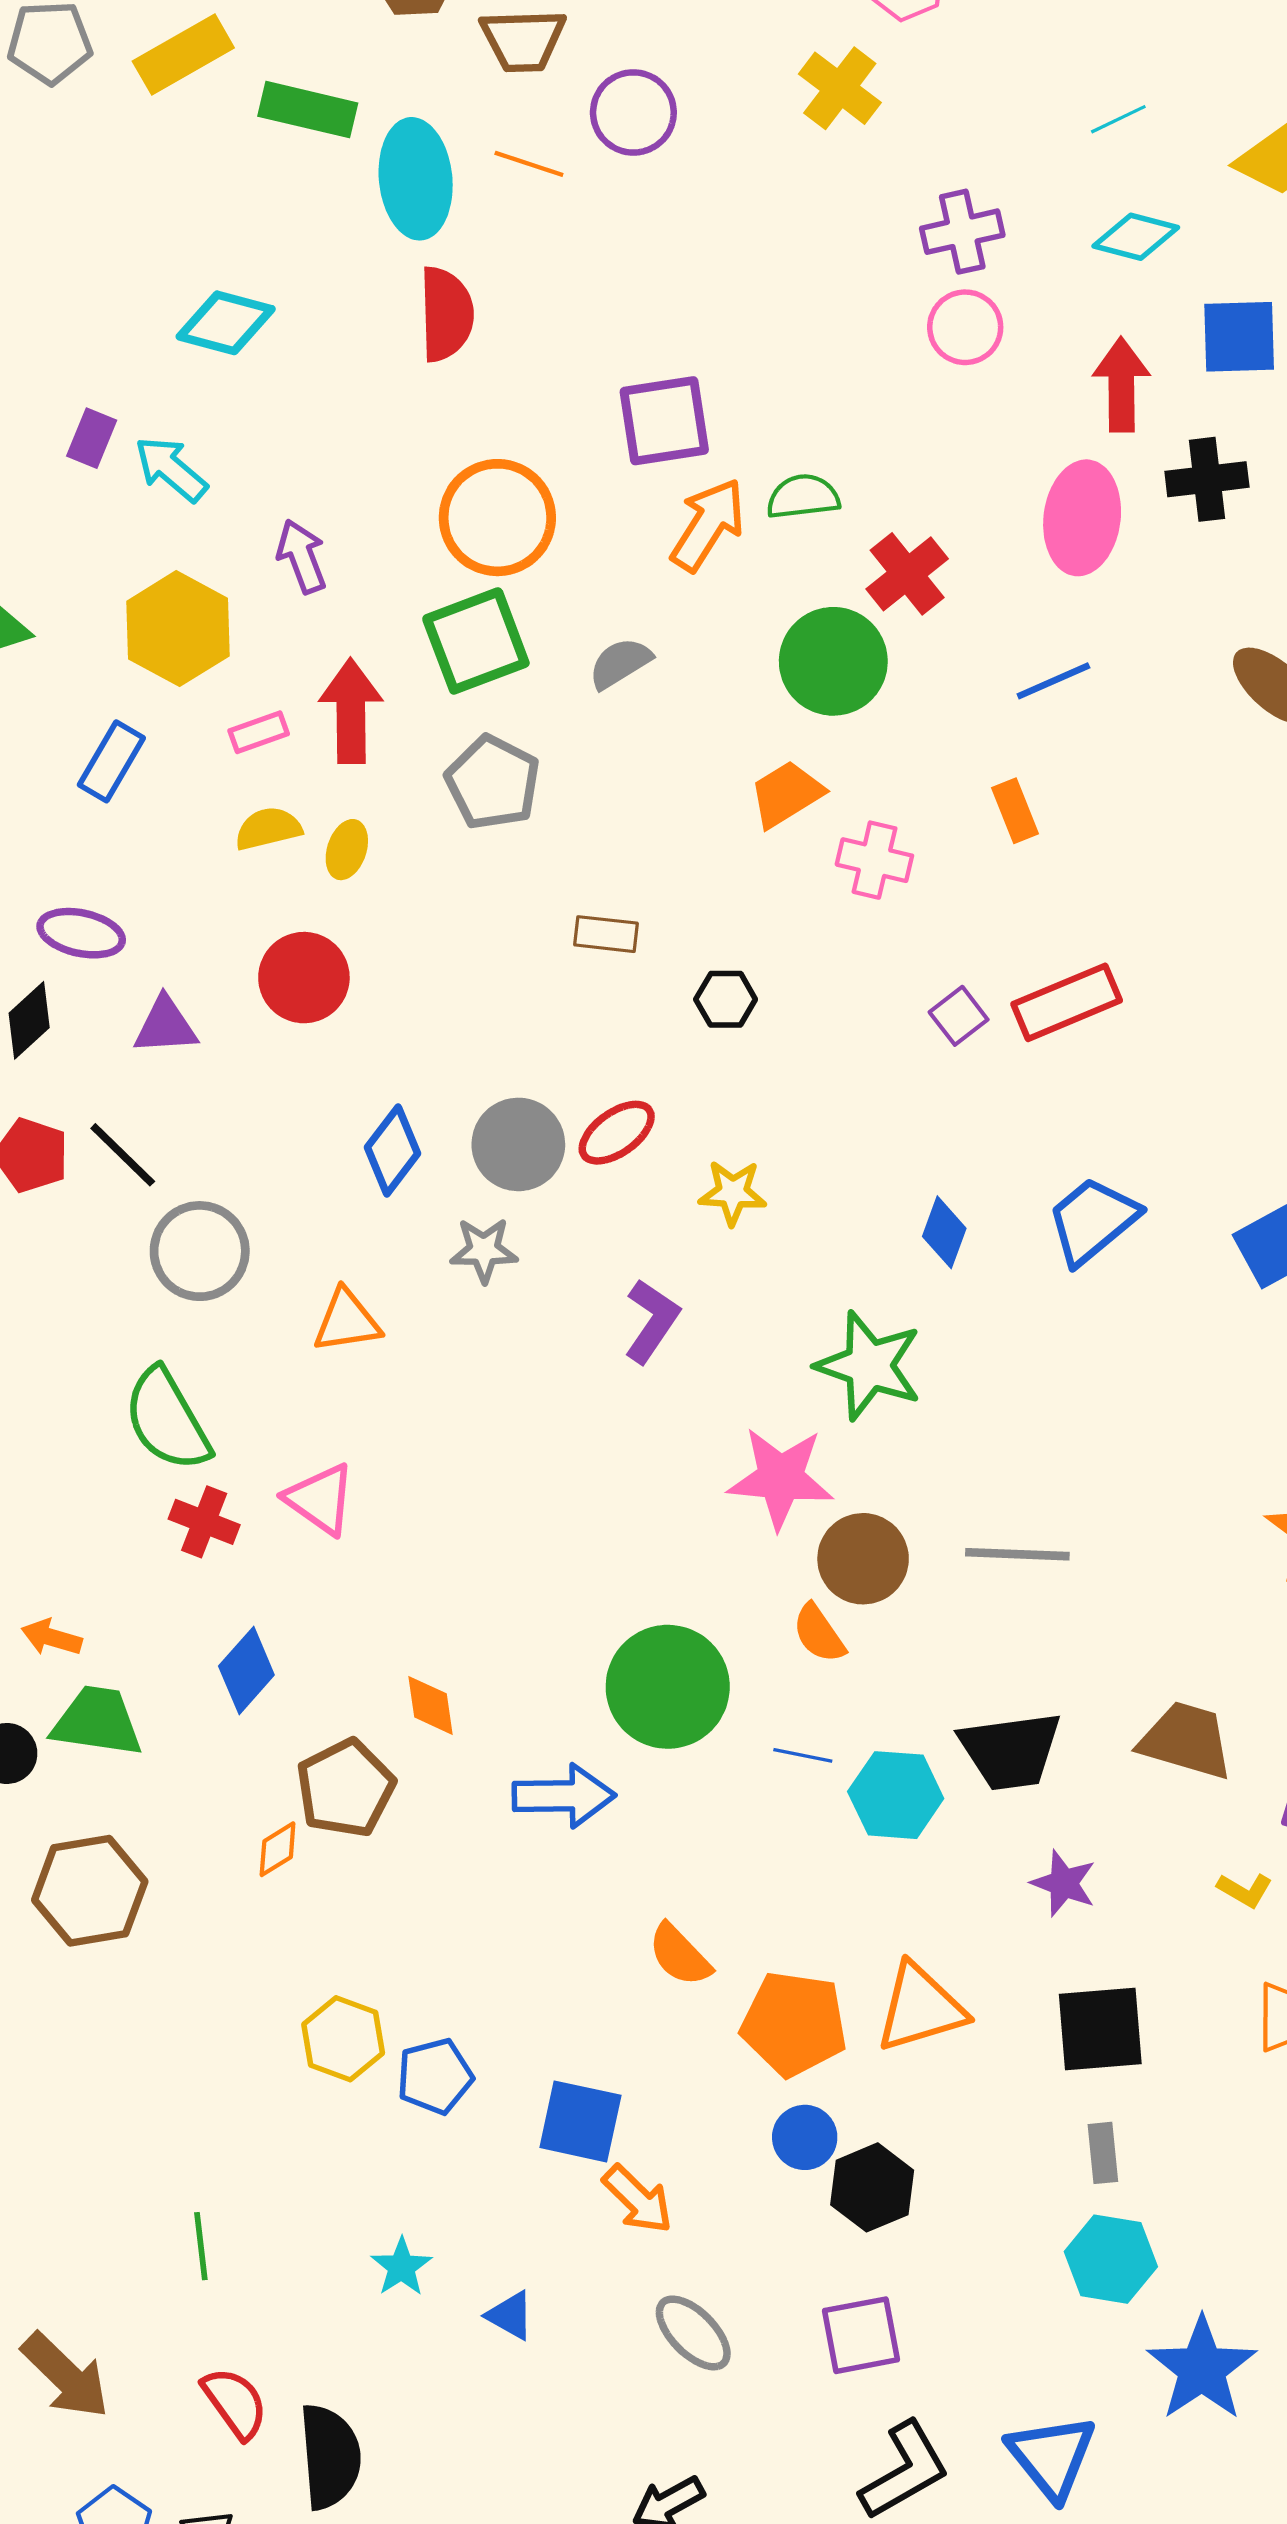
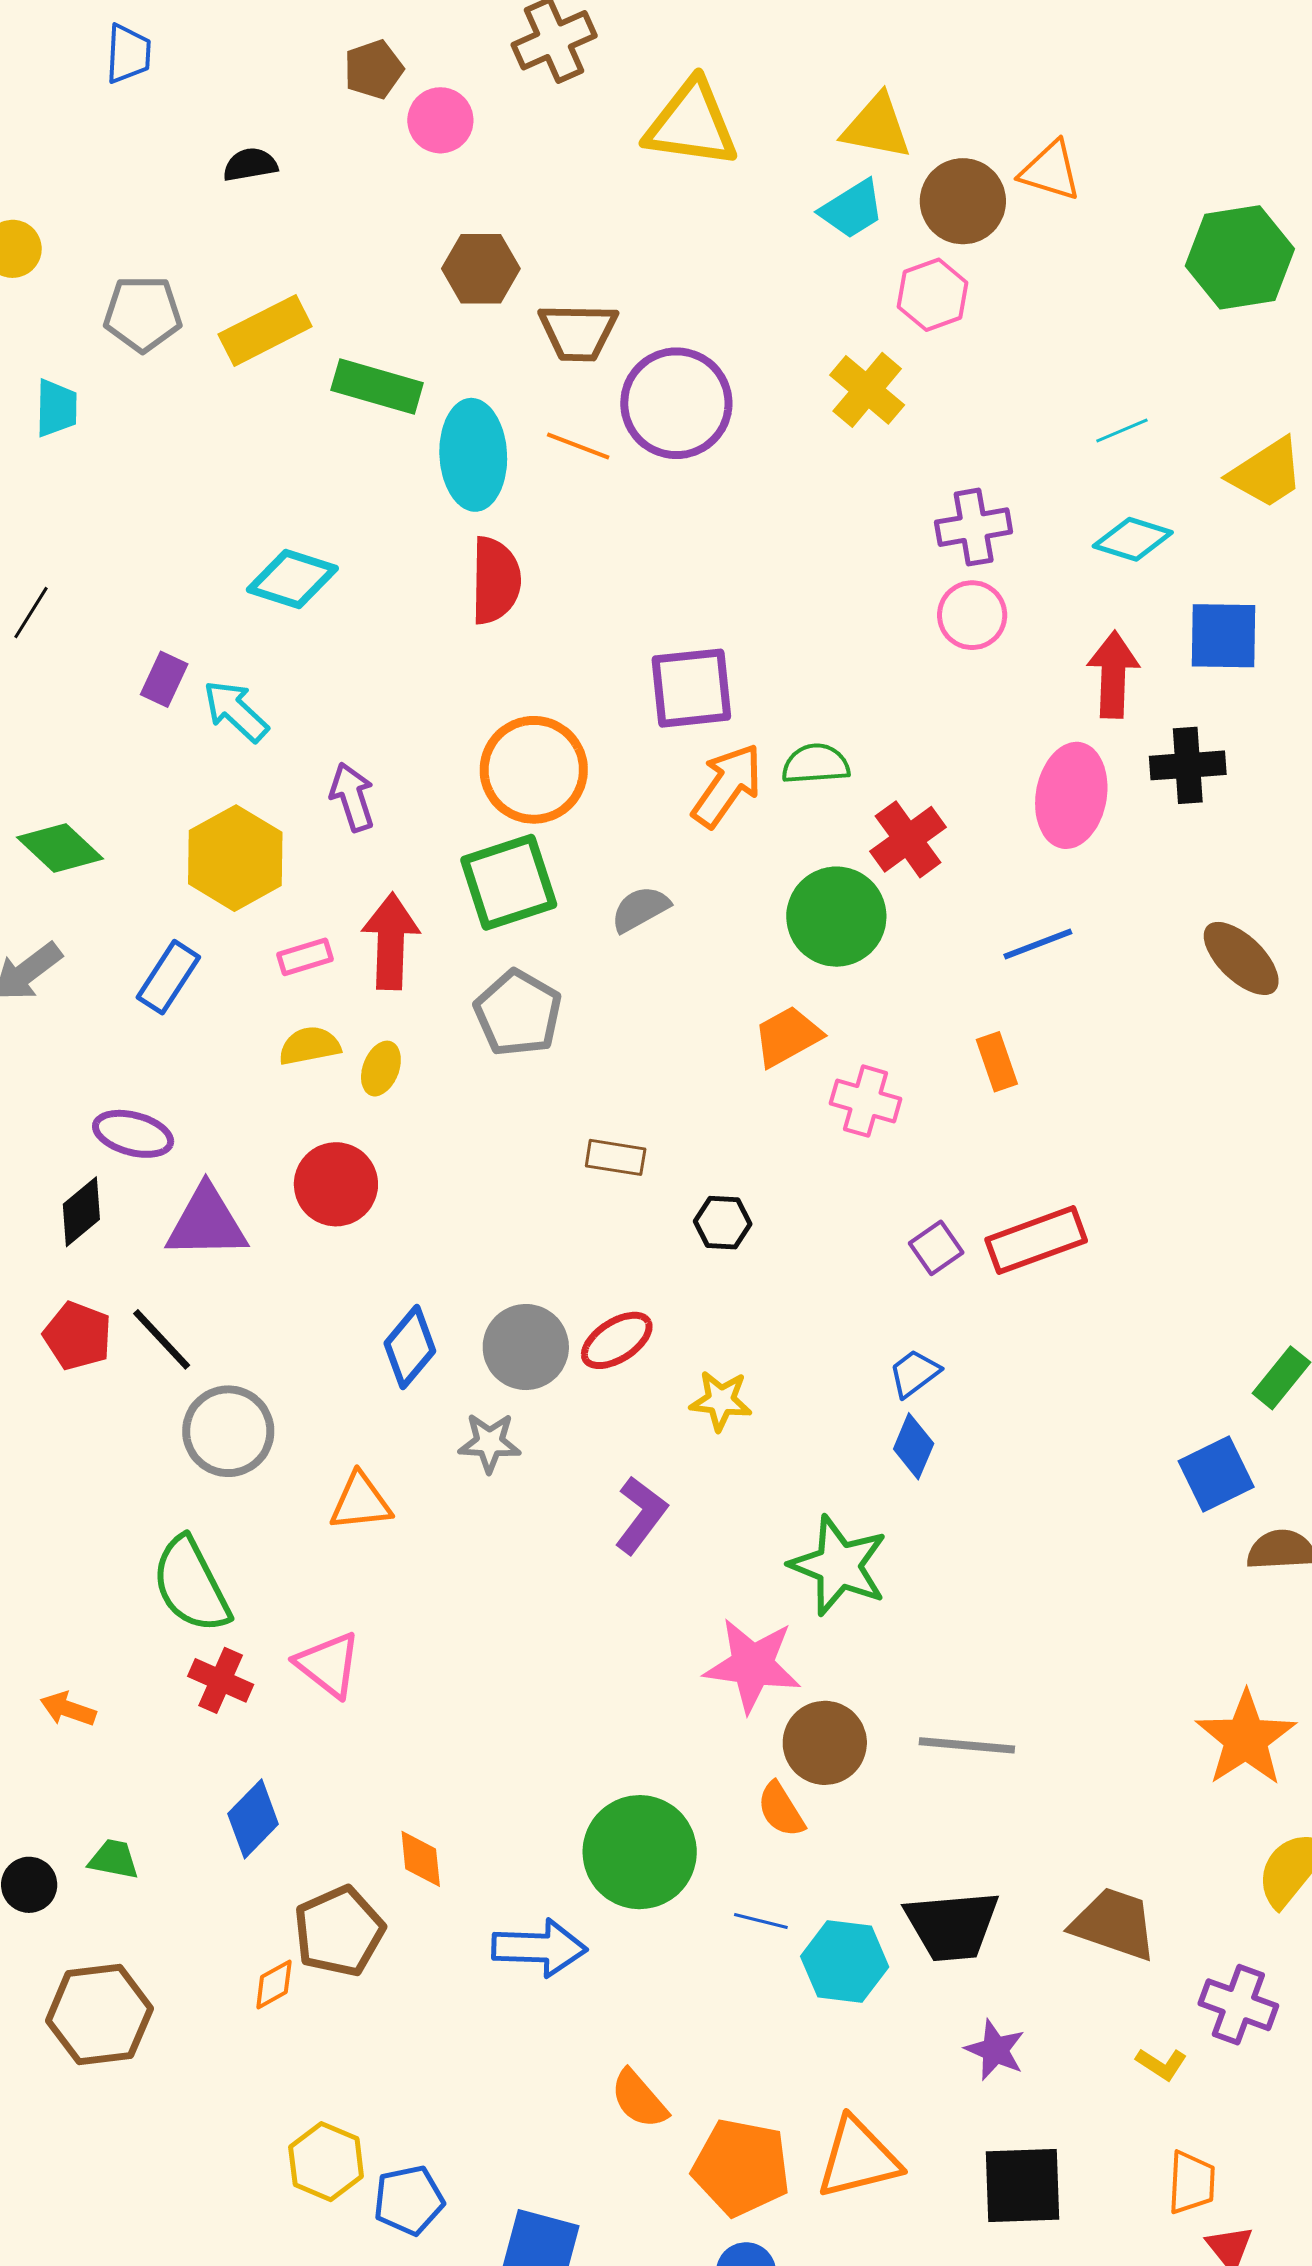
purple circle: (633, 112) -> (676, 403), size x1.4
purple triangle: (166, 1026) -> (207, 1223), size x1.4
blue trapezoid: (1093, 1221) -> (914, 1373), moved, size x0.6
orange arrow: (52, 1637) -> (68, 1709), moved
green trapezoid: (97, 1721) -> (114, 1859), size x0.6

